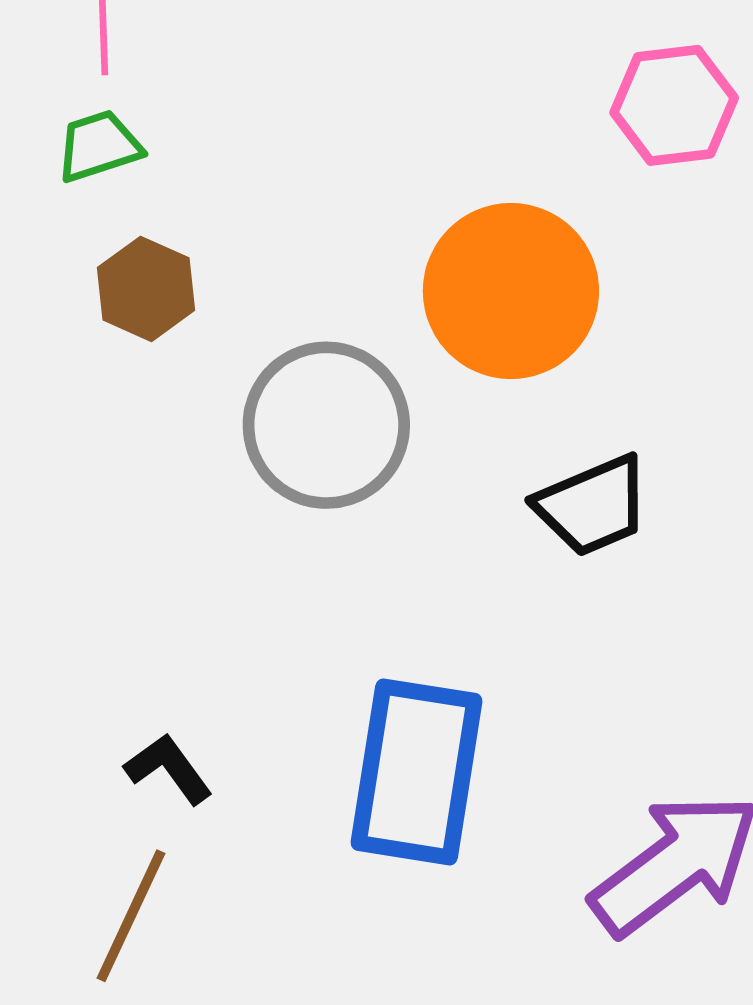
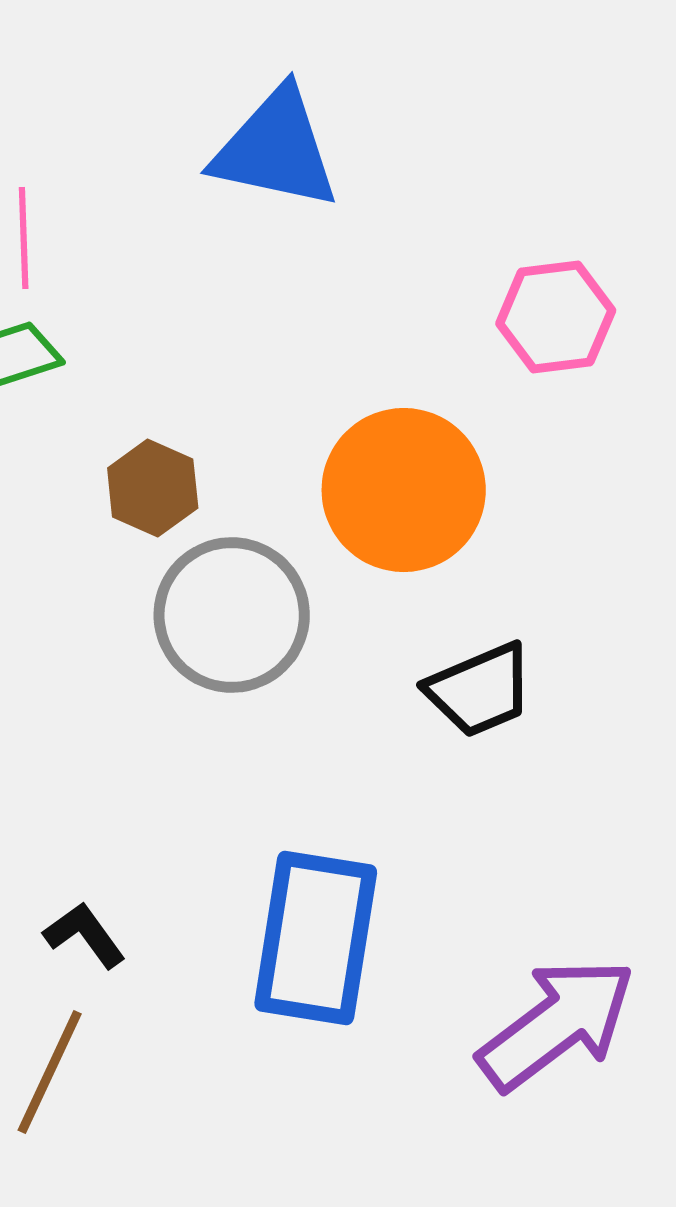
brown hexagon: (146, 289) -> (153, 488), moved

